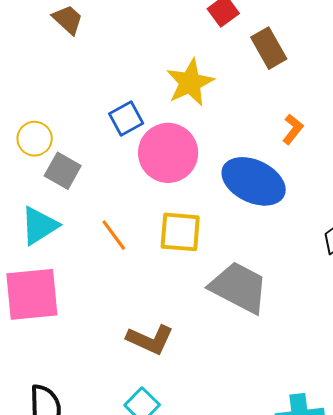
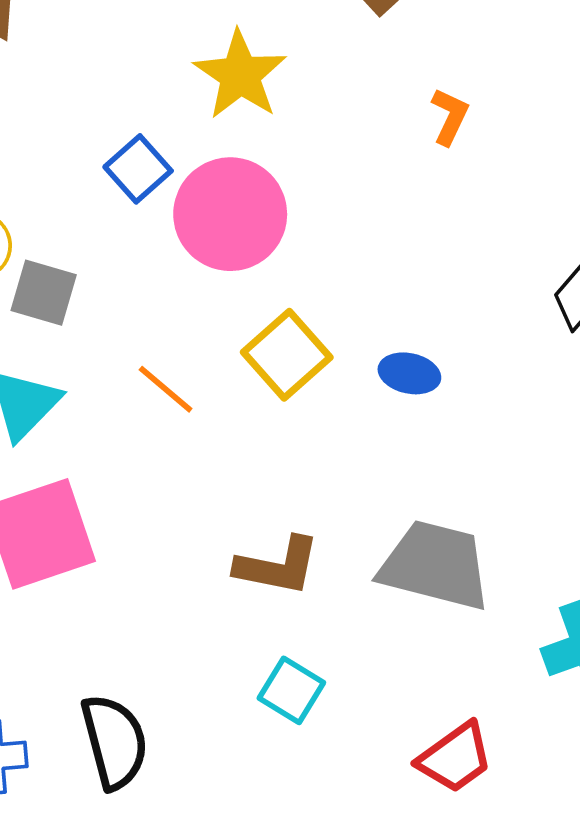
blue ellipse: (254, 181) -> (409, 373), moved, size x0.5
yellow square: (180, 232) -> (287, 355), turned -33
gray trapezoid: (239, 287) -> (435, 565), moved

